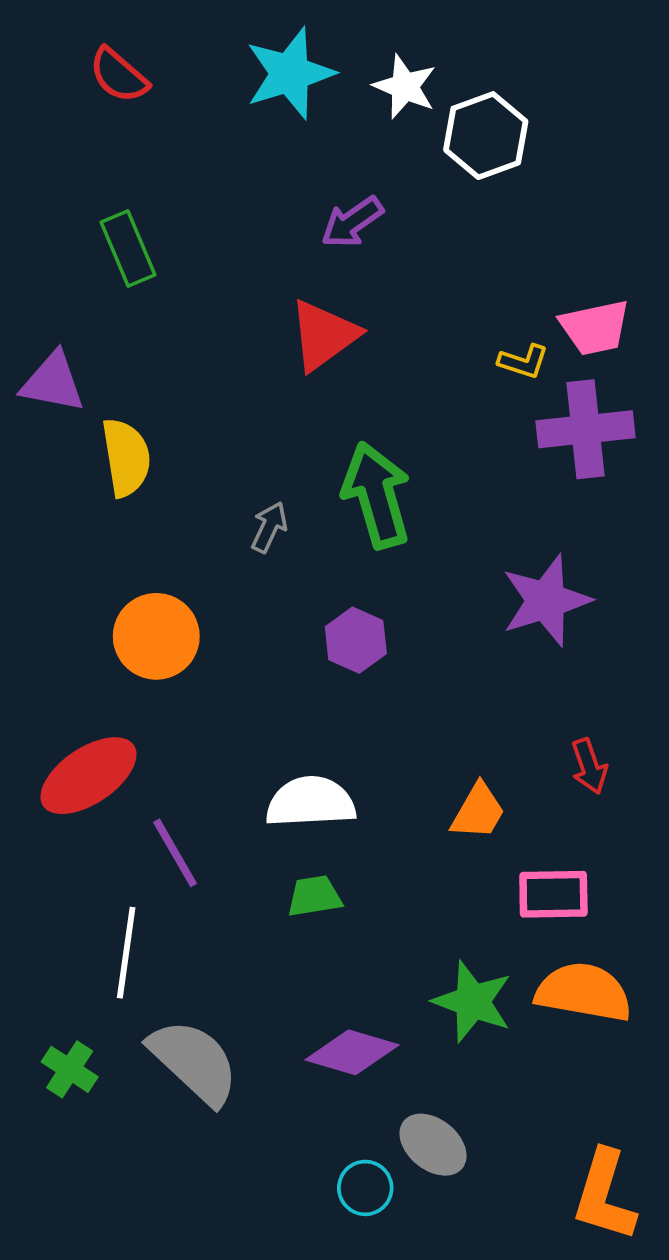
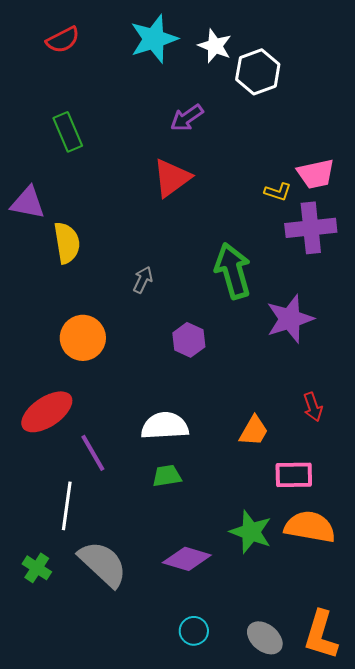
red semicircle: (119, 75) -> (63, 40), turned -68
green arrow: (377, 495) -> (233, 271), moved
gray ellipse: (433, 1145) -> (265, 638), moved

